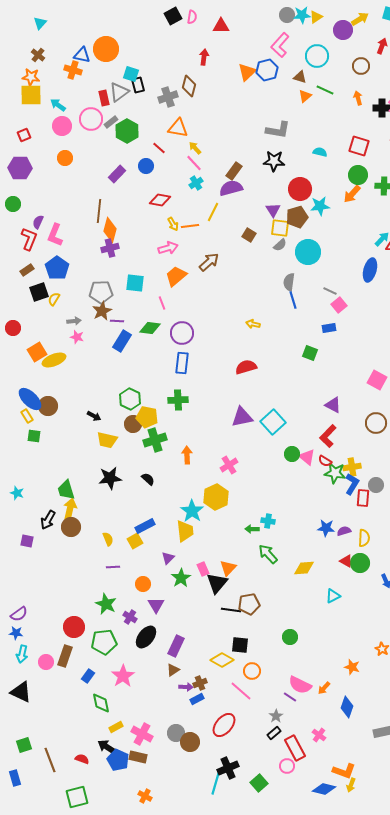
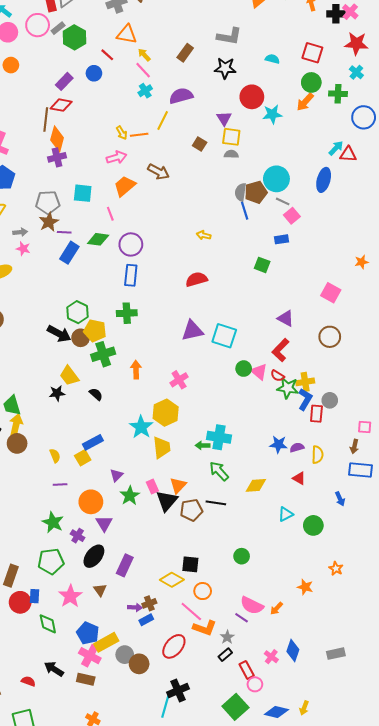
brown rectangle: (234, 171) -> (185, 53), moved
red diamond: (160, 200) -> (61, 105), moved
brown pentagon: (297, 217) -> (256, 192), moved
gray semicircle: (280, 245) -> (231, 154), turned -136
cyan circle: (308, 252) -> (276, 179), moved
brown arrow: (209, 262) -> (159, 172), turned 70
black arrow: (94, 416) -> (59, 334), moved, size x1.6
cyan square: (273, 422) -> (224, 336), turned -30
yellow trapezoid: (107, 440) -> (69, 376), moved, turned 40
black star: (110, 478) -> (57, 393), size x0.7
cyan cross: (268, 521) -> (219, 437), size x1.6
yellow trapezoid: (185, 531) -> (162, 447), moved
green circle: (360, 563) -> (313, 525), moved
orange circle: (143, 584) -> (91, 502), size x1.5
brown pentagon: (249, 604) -> (191, 510), moved
black line: (231, 610) -> (216, 503), moved
red circle: (74, 627) -> (20, 602), moved
brown triangle: (173, 670) -> (100, 590), moved, turned -32
blue rectangle: (88, 676) -> (34, 596), turned -32
blue diamond: (347, 707) -> (293, 651), moved
yellow rectangle: (116, 727) -> (106, 642), moved, size x1.6
red rectangle: (295, 748) -> (247, 670), size x0.7
blue pentagon: (118, 760) -> (88, 633), moved
pink circle: (287, 766) -> (255, 684), moved
orange L-shape: (344, 771) -> (205, 628), moved
green square: (259, 783) -> (235, 707), moved, size x1.4

